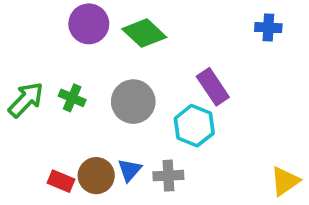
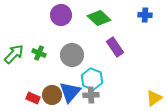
purple circle: (89, 24) -> (61, 15), moved
green diamond: (144, 33) -> (99, 18), moved
cyan hexagon: (194, 126) -> (92, 79), moved
blue triangle: (130, 170) -> (70, 92), size x1.6

